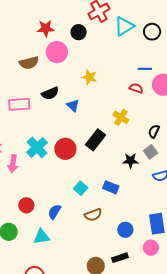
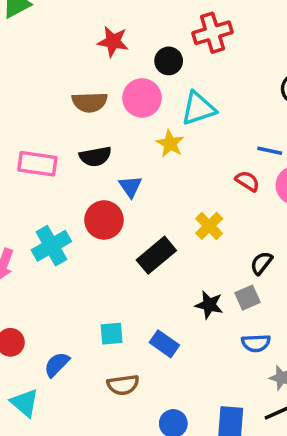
cyan triangle: (124, 26) -> (198, 108), moved
pink circle: (57, 52) -> (142, 98), moved
brown semicircle: (29, 63) -> (90, 102), moved
red circle: (65, 149) -> (104, 220), moved
cyan square: (81, 188) -> (112, 334), turned 32
cyan triangle: (42, 237) -> (25, 403), turned 36

